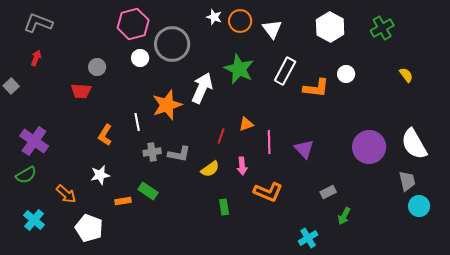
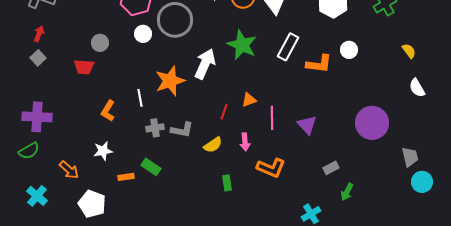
gray square: (11, 86) -> (38, 58), moved
purple cross: (34, 141) -> (37, 117), turned -32
white semicircle: (414, 144) -> (417, 88), moved, size x0.6

